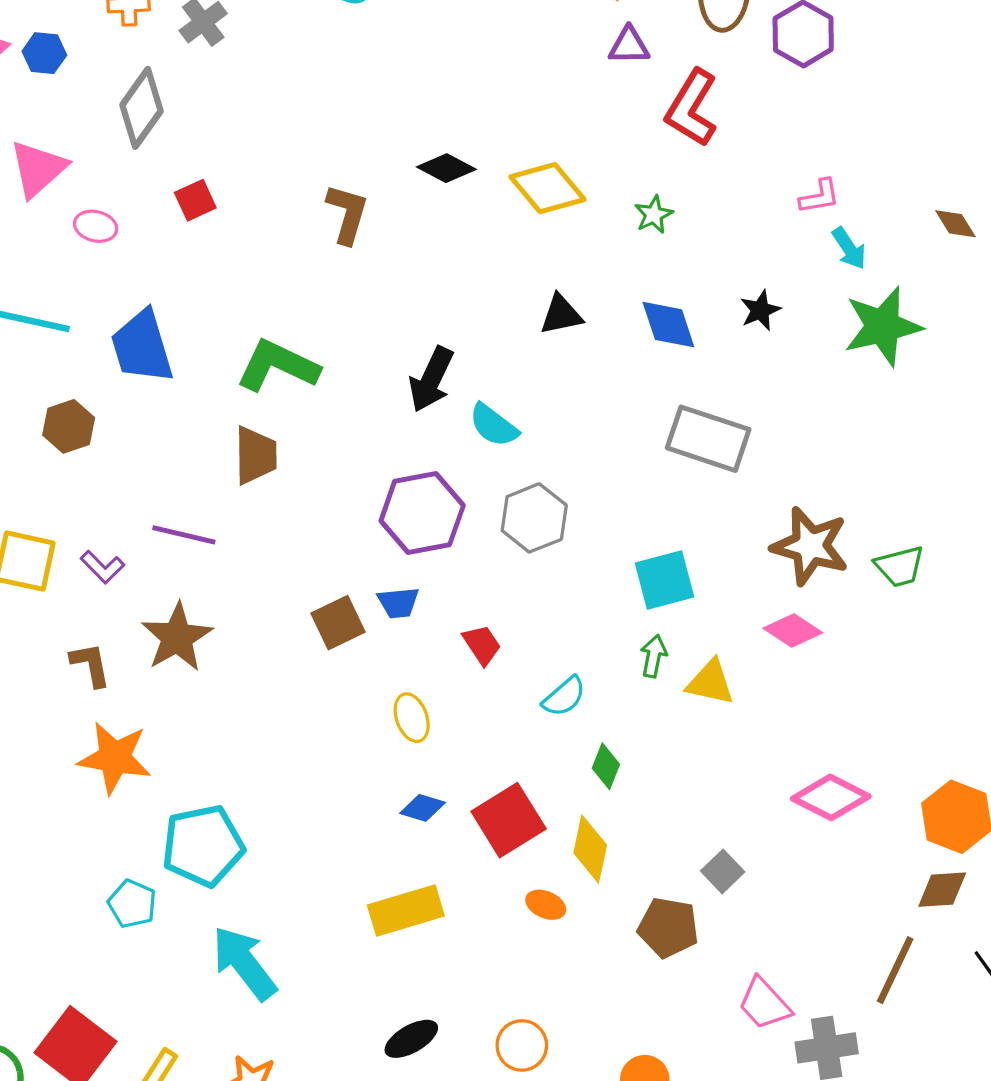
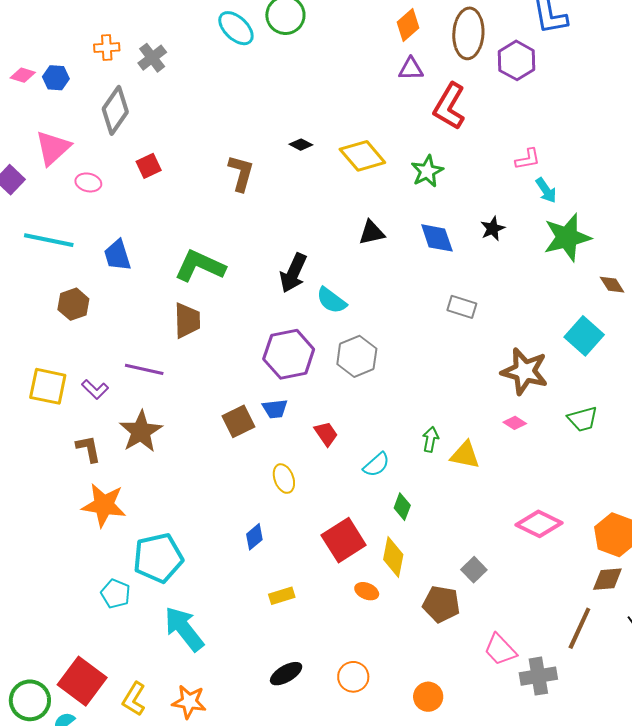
black diamond: (446, 168) -> (301, 145), size x0.7
green star: (654, 215) -> (427, 171), size x1.4
brown diamond: (955, 224) -> (612, 285), moved
blue trapezoid: (142, 347) -> (117, 255), size x0.7
gray rectangle: (708, 439) -> (462, 307), size x0.6
green trapezoid: (900, 566) -> (583, 419), moved
cyan square: (665, 580) -> (584, 336), moved, turned -33
pink diamond: (793, 631) -> (515, 423), size x0.7
blue diamond: (423, 808) -> (254, 537), moved, turned -56
yellow rectangle: (406, 911) -> (282, 596), size x0.6

